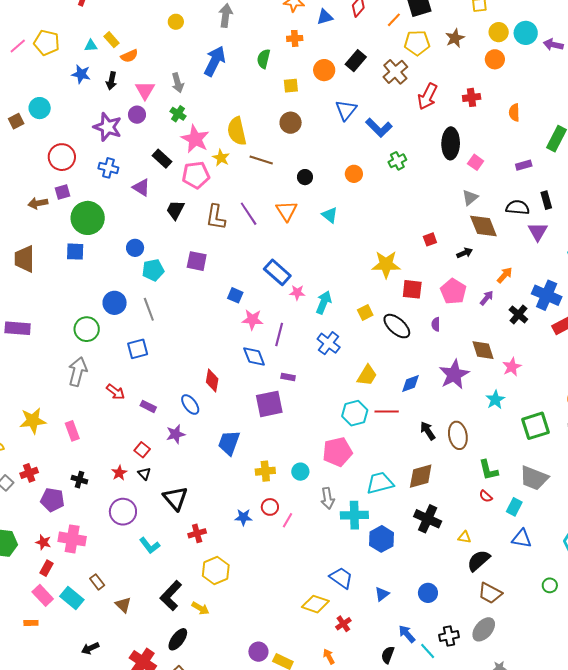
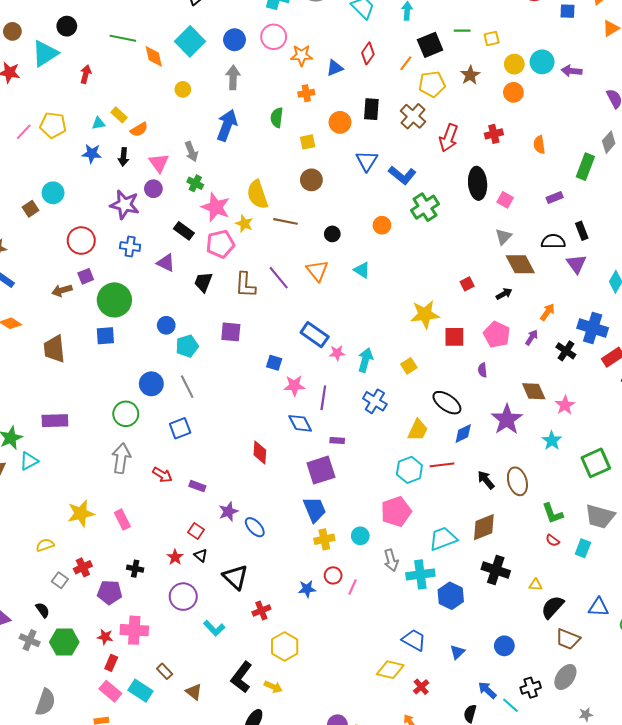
black rectangle: (356, 61) -> (371, 109), turned -30
green cross: (397, 161) -> (425, 207), size x1.5
black ellipse: (397, 326) -> (447, 403), moved
blue ellipse: (190, 404) -> (255, 527), moved
blue trapezoid: (229, 443) -> (315, 510), moved, turned 144
blue triangle: (522, 539) -> (598, 607), moved

